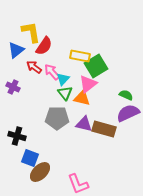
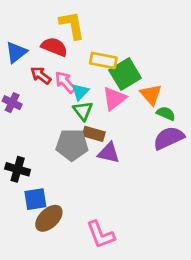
yellow L-shape: (31, 32) -> (72, 25), moved
red semicircle: (44, 46) -> (54, 47), turned -102
orange triangle: (82, 98) -> (151, 94), moved, turned 36
brown rectangle: (104, 129) -> (94, 134), moved, size x0.7
blue square: (30, 158) -> (35, 199), turned -30

